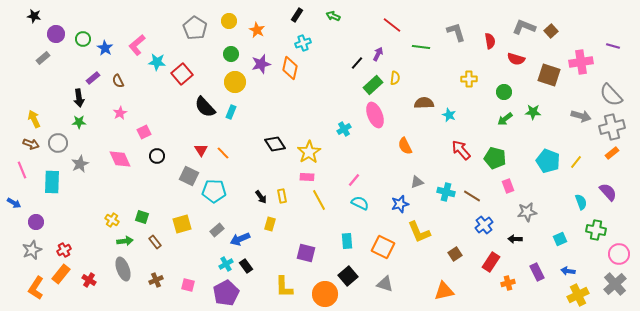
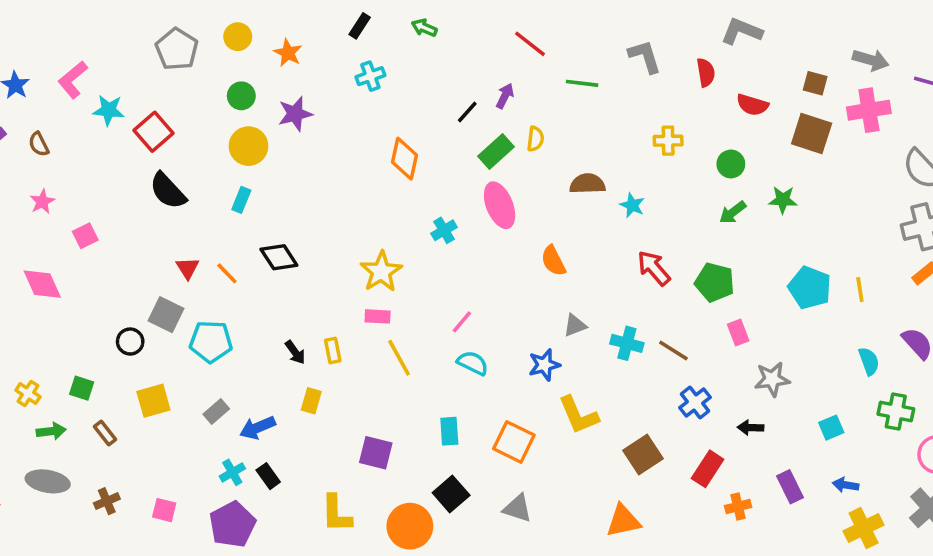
gray L-shape: (524, 27) -> (742, 31), moved
brown square: (551, 31) -> (815, 83), moved, turned -32
orange diamond: (290, 68) -> (404, 159), moved
black semicircle: (205, 107) -> (168, 191), moved
gray arrow: (581, 116) -> (871, 60), moved
black diamond: (275, 144) -> (279, 257), moved
black circle: (157, 156) -> (130, 342), moved
yellow line: (576, 162) -> (860, 290), turned -48
brown square: (455, 254) -> (643, 454), size x1.5
gray ellipse: (123, 269) -> (48, 481), turned -60

